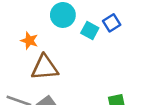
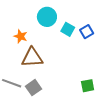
blue square: (112, 23) -> (87, 32), moved

